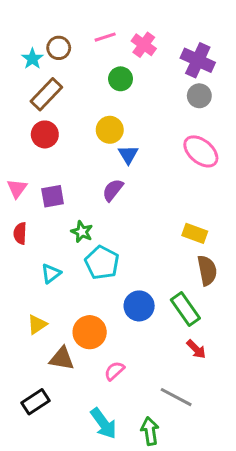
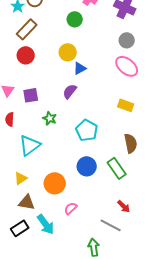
gray circle: (199, 96) -> (127, 40), moved
blue triangle: (128, 155) -> (80, 68), turned 32
yellow rectangle: (195, 233) -> (126, 105), moved
cyan pentagon: (102, 263) -> (87, 130), moved
cyan triangle: (51, 273) -> (30, 145), size x1.6
red arrow: (196, 349) -> (124, 206), moved
brown triangle: (62, 358) -> (27, 202), moved
cyan arrow: (104, 423) -> (46, 224), moved

